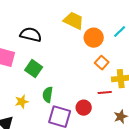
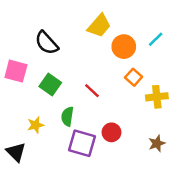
yellow trapezoid: (74, 21) -> (99, 26), turned 105
black semicircle: (31, 35) -> (47, 43), turned -145
red line: (105, 93) -> (92, 91), moved, turned 48

